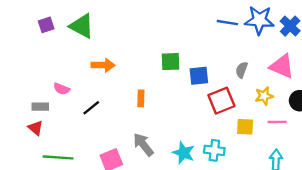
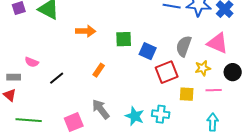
orange arrow: (103, 65) -> (86, 31), moved
gray semicircle: (242, 70) -> (184, 46), size x1.5
blue square: (199, 76) -> (148, 51), turned 30
orange rectangle: (141, 98) -> (99, 70), turned 32

